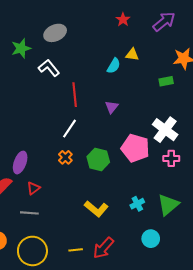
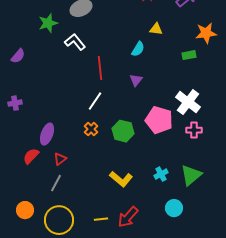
cyan semicircle: (114, 66) -> (138, 49), moved
gray line: (29, 213) -> (56, 183), turned -66

